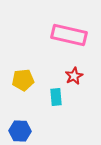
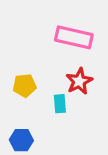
red star: (74, 76) -> (79, 81), size x1.4

